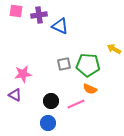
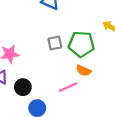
black circle: (51, 101) -> (23, 87), moved

